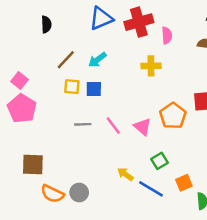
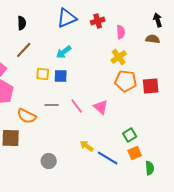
red cross: (139, 22) -> (98, 21), size x0.6
brown line: (66, 60) -> (24, 50), moved
yellow cross: (151, 66) -> (119, 57), moved, turned -35
orange pentagon: (173, 116) -> (126, 81), moved, turned -30
green square: (160, 161) -> (130, 135), moved
orange semicircle: (52, 194) -> (27, 116), moved

